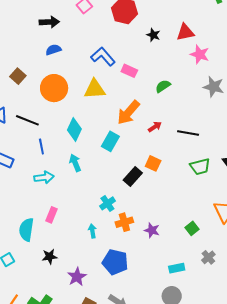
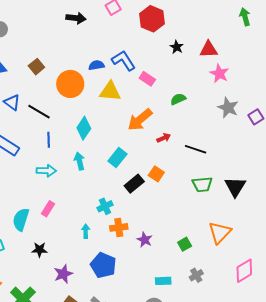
blue semicircle: (53, 50) -> (96, 65), moved
cyan rectangle: (110, 141) -> (117, 157), moved

